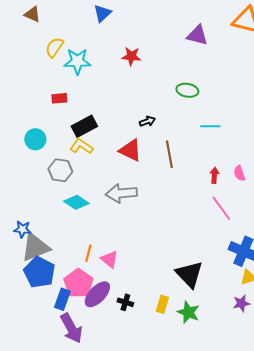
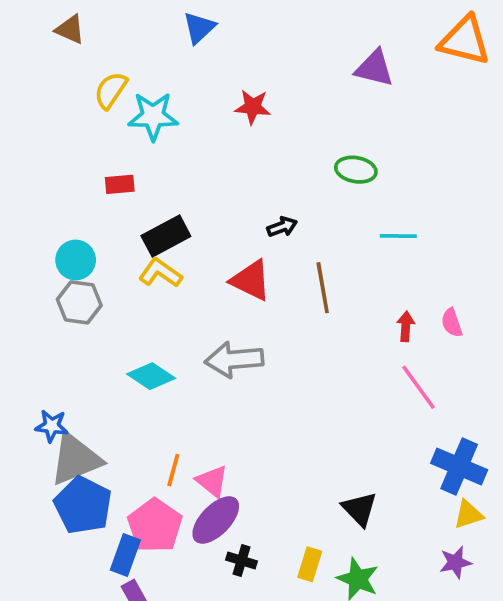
gray hexagon: (60, 170) -> (79, 302), moved
black triangle: (189, 274) -> (360, 509), size x0.7
purple ellipse: (97, 294) -> (216, 520), moved

